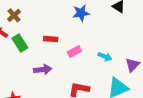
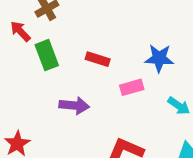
blue star: (81, 13) -> (159, 58), moved

